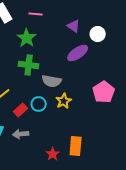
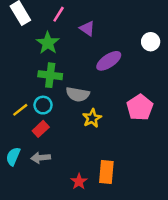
pink line: (36, 14) -> (59, 14), turned -64
purple triangle: (74, 26) -> (87, 29), moved
white circle: (98, 34) -> (151, 42), moved
cyan circle: (39, 104) -> (43, 105), moved

